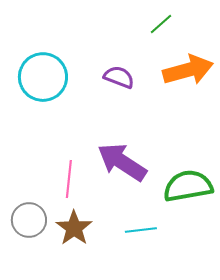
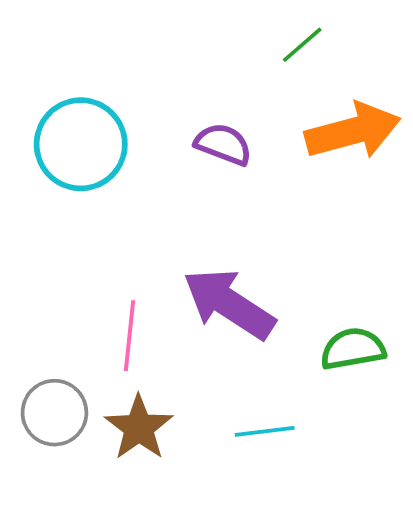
green semicircle: (188, 186) -> (353, 349), size x0.7

